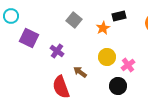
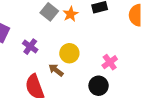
orange star: (103, 28) -> (71, 14), moved
yellow circle: (107, 57) -> (69, 53), moved

